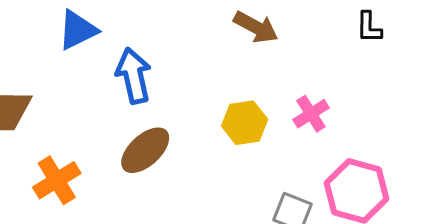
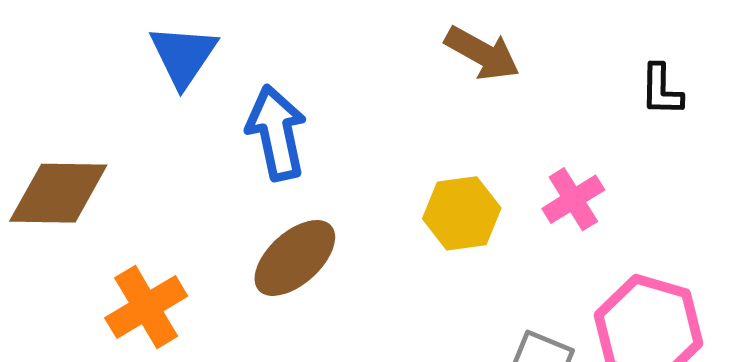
black L-shape: (369, 27) -> (661, 90), moved
blue triangle: (78, 30) -> (183, 56), turned -30

